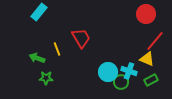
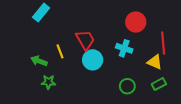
red circle: (146, 14) -> (136, 22), moved
red line: (155, 41) -> (163, 43), turned -45
cyan cross: (129, 71) -> (124, 48), moved
cyan circle: (108, 72) -> (93, 60), moved

